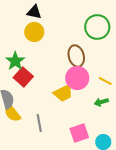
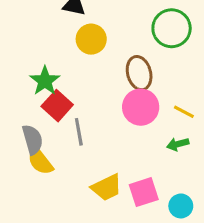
yellow circle: (34, 32) -> (91, 39), moved
yellow trapezoid: (63, 93) -> (107, 187), moved
gray line: (39, 123) -> (79, 132), moved

